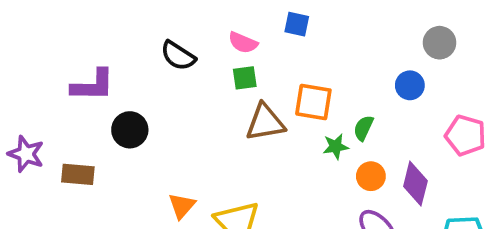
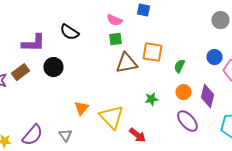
black semicircle: (178, 56) -> (69, 32), moved
blue circle: (410, 85) -> (214, 57), moved
green star: (336, 147) -> (151, 99), moved
brown rectangle: (78, 174) -> (20, 72), moved, turned -42

